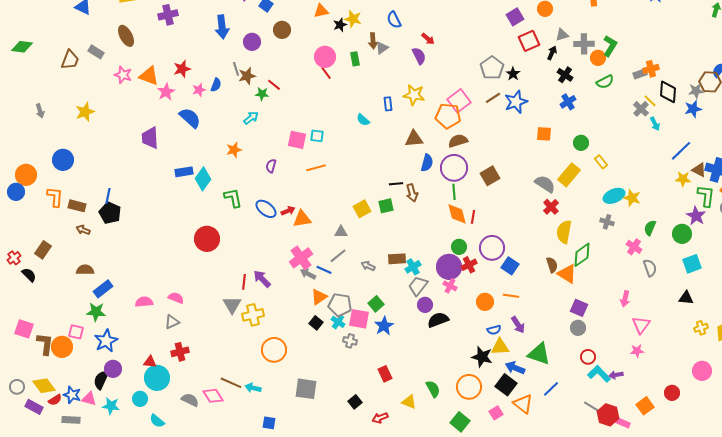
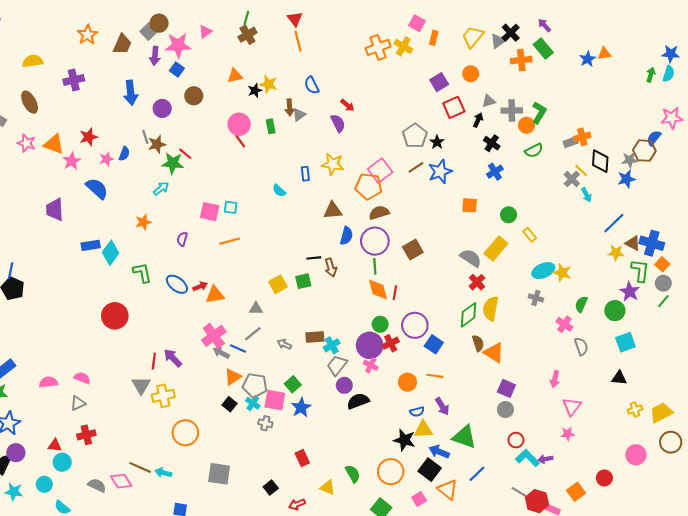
green star: (262, 94) -> (173, 163), size x1.5
green diamond: (582, 255) -> (469, 315), moved
cyan circle: (157, 378) -> (62, 462), size x0.7

